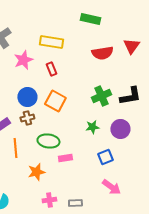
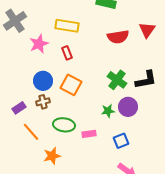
green cross: (101, 96) -> (117, 80), turned -30
purple circle: (120, 129) -> (128, 107), moved
orange line: (15, 148) -> (31, 132), turned -36
pink rectangle: (65, 158) -> (89, 134), moved

